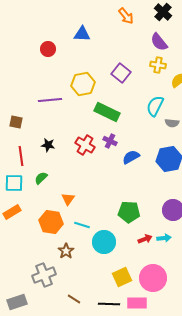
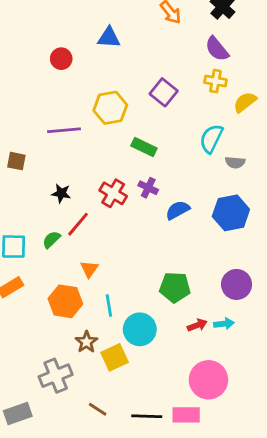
green rectangle: (107, 112) -> (144, 147), size x0.7
red line: (21, 156) -> (78, 224), moved, turned 48
cyan line: (82, 225) -> (109, 305), turned 63
yellow square: (122, 277) -> (115, 357), moved

